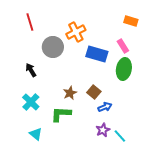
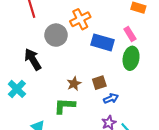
black arrow: (31, 70) -> (33, 59), size x1.5
brown square: (94, 92) -> (99, 83), turned 32
cyan cross: (31, 102) -> (17, 89), moved

